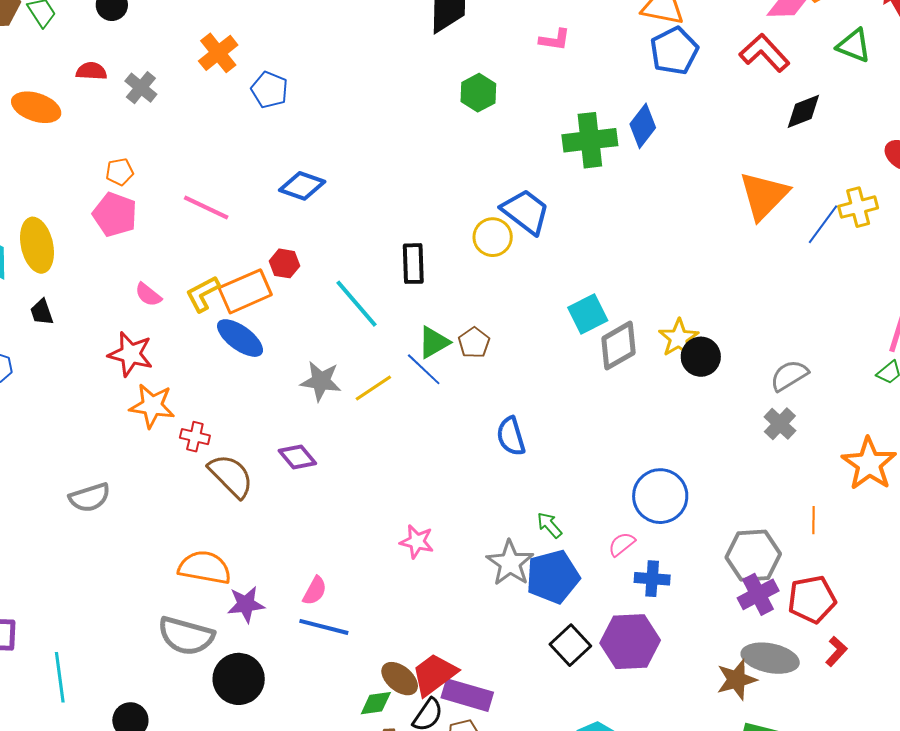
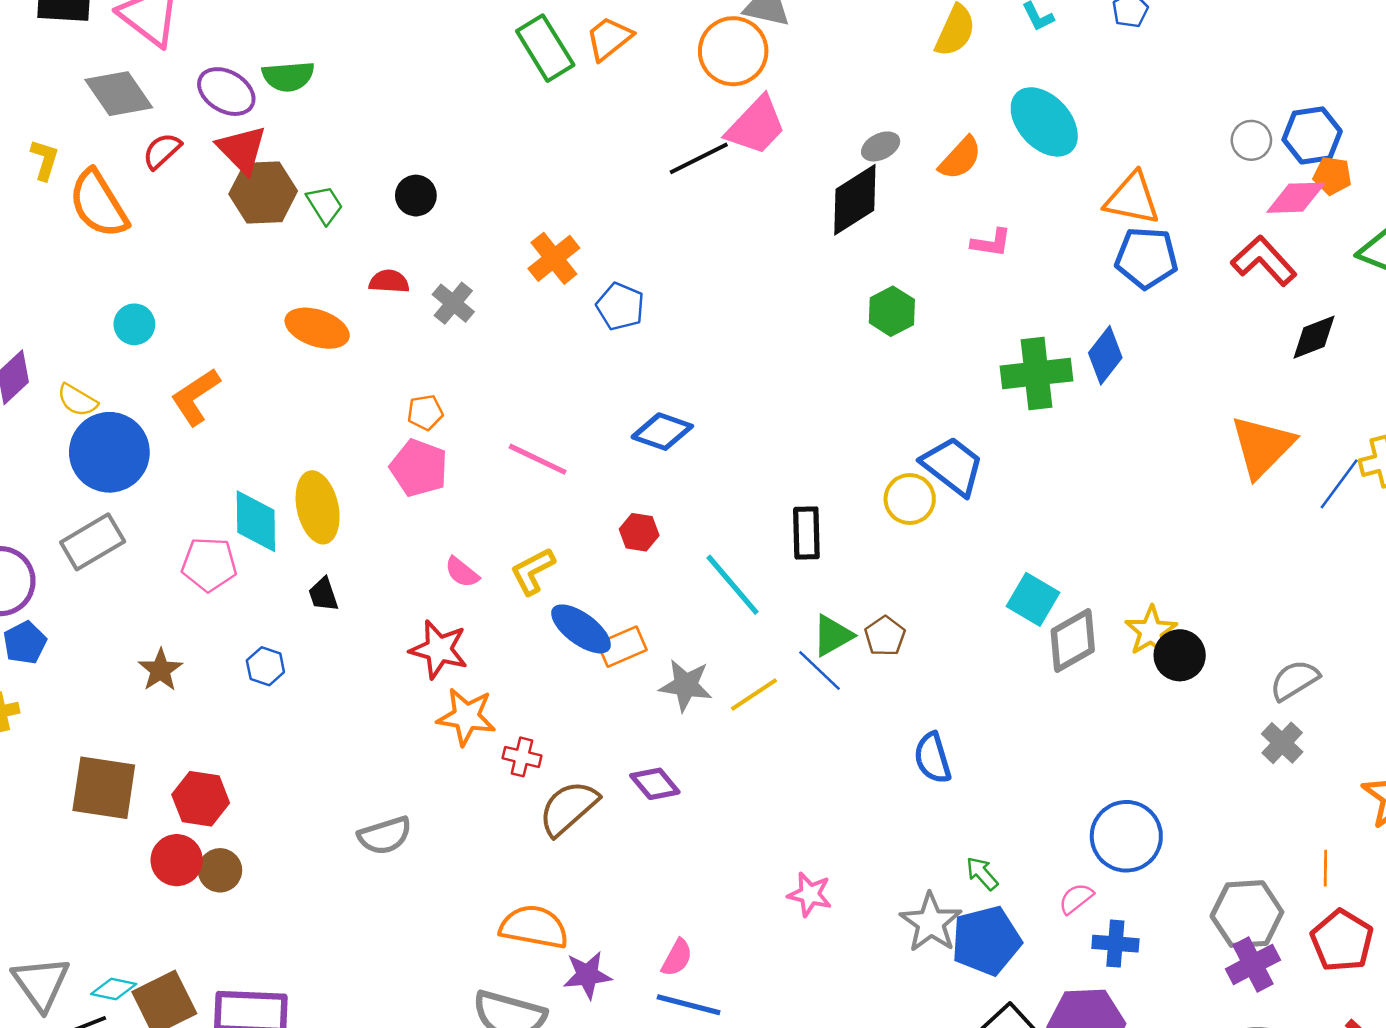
blue pentagon: (674, 51) -> (1146, 258), turned 30
orange rectangle: (245, 291) -> (622, 647), moved, size x0.7
cyan square: (588, 314) -> (1033, 599), turned -33
brown semicircle: (231, 476) -> (568, 808), turned -87
red pentagon: (812, 599) -> (1342, 941), moved, turned -30

